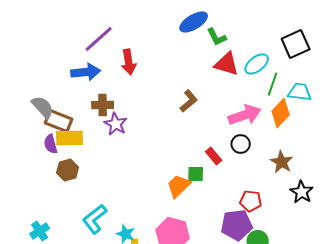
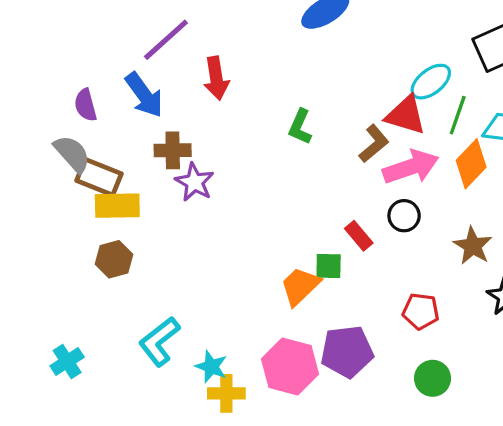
green L-shape: (217, 37) -> (300, 127), moved, turned 50
red triangle: (227, 64) -> (406, 115), moved
blue arrow: (86, 72) -> (144, 95), turned 60
brown L-shape: (189, 101) -> (374, 144), moved
purple semicircle: (51, 144) -> (86, 105), moved
purple pentagon: (237, 225) -> (347, 351), moved

